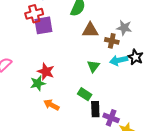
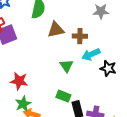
gray star: (124, 28) -> (101, 11), moved
black star: (135, 57) -> (108, 68), moved
green star: (38, 83) -> (23, 104), moved

